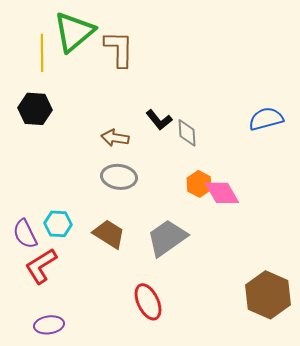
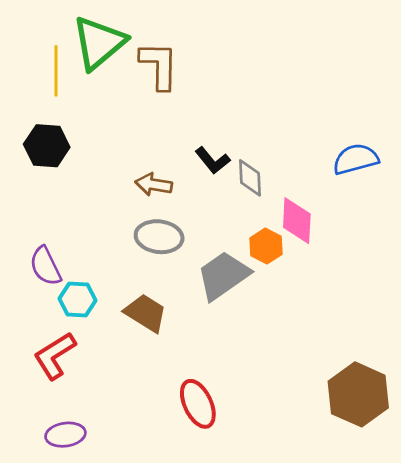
pink diamond: (222, 193) -> (297, 221), moved, turned 33
purple semicircle: (25, 234) -> (45, 266), moved
gray trapezoid: (167, 238) -> (223, 275), moved

